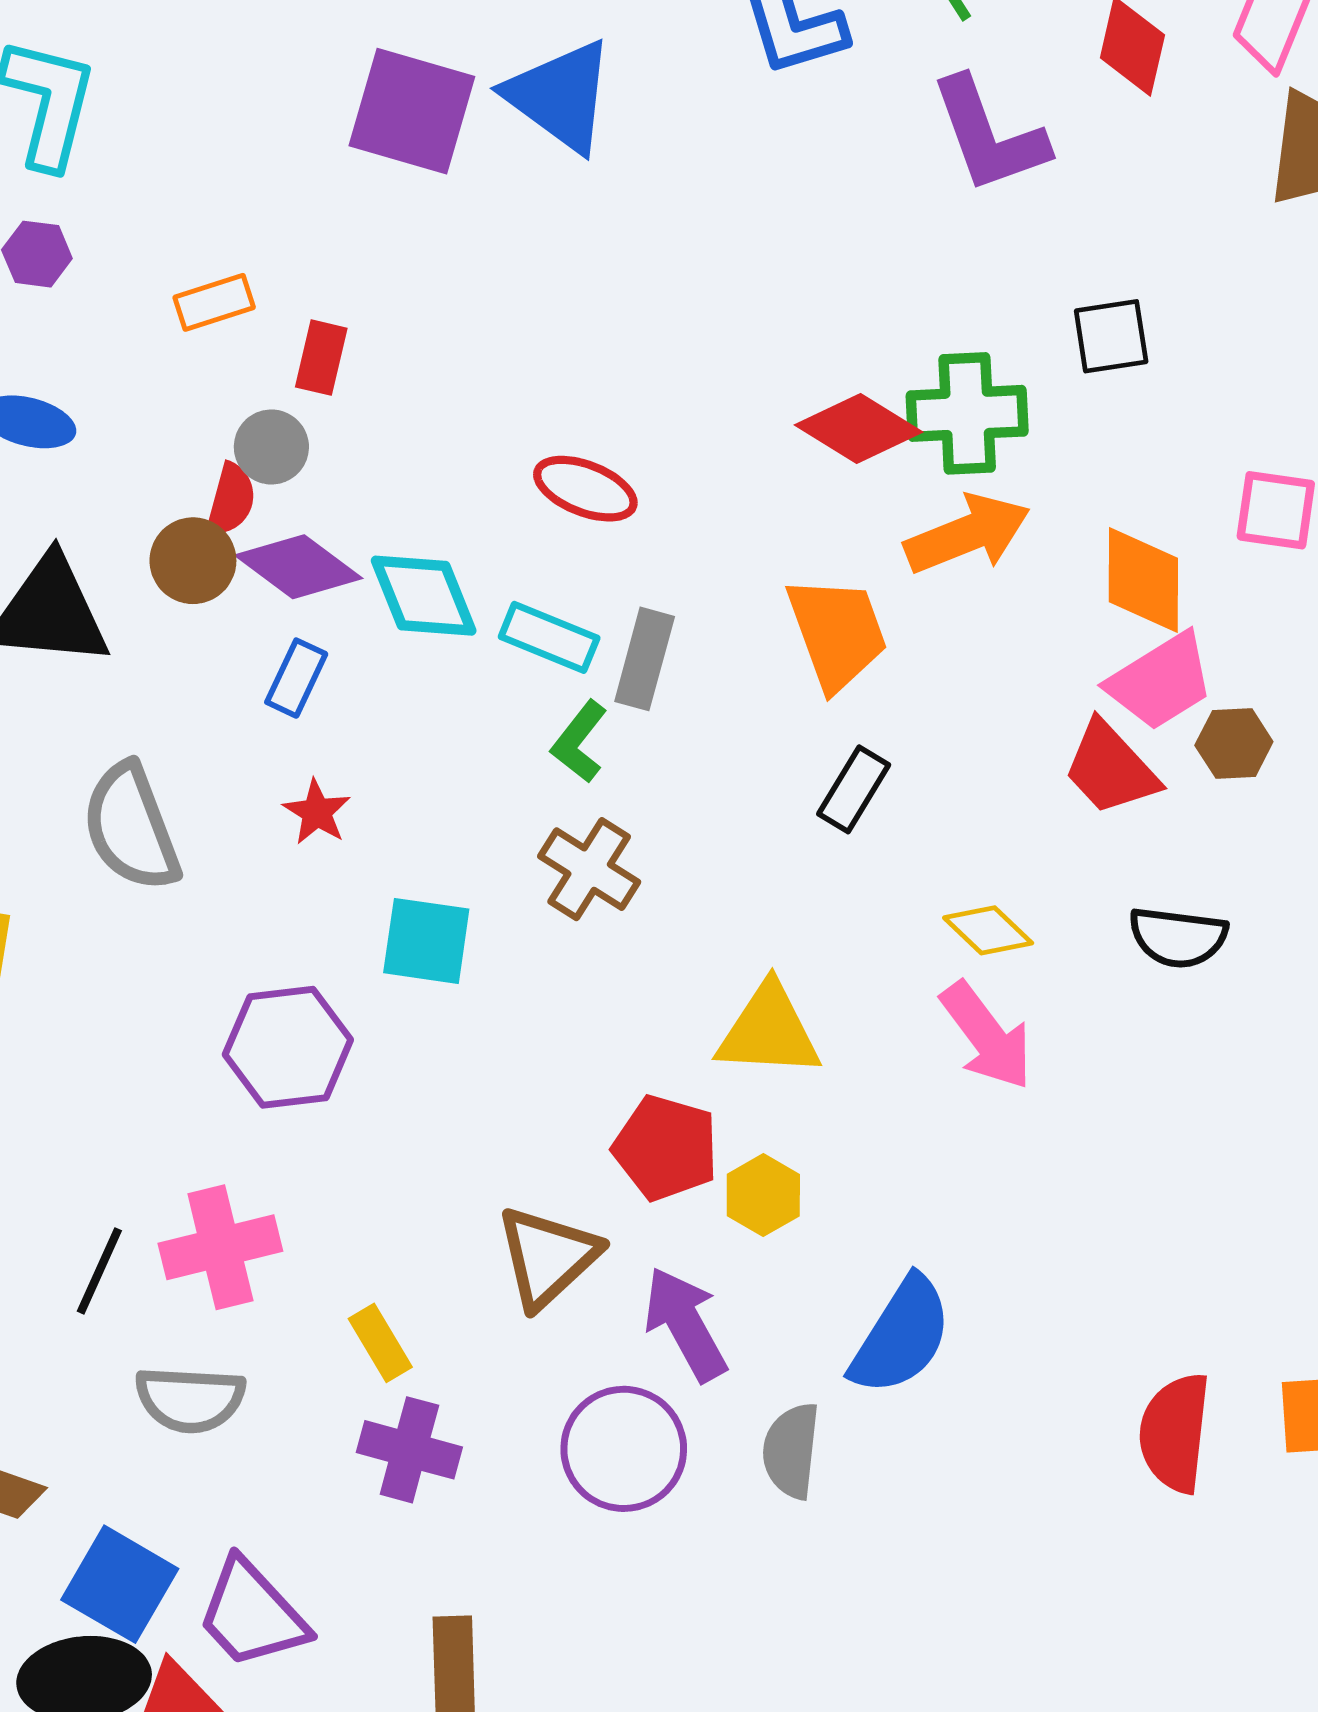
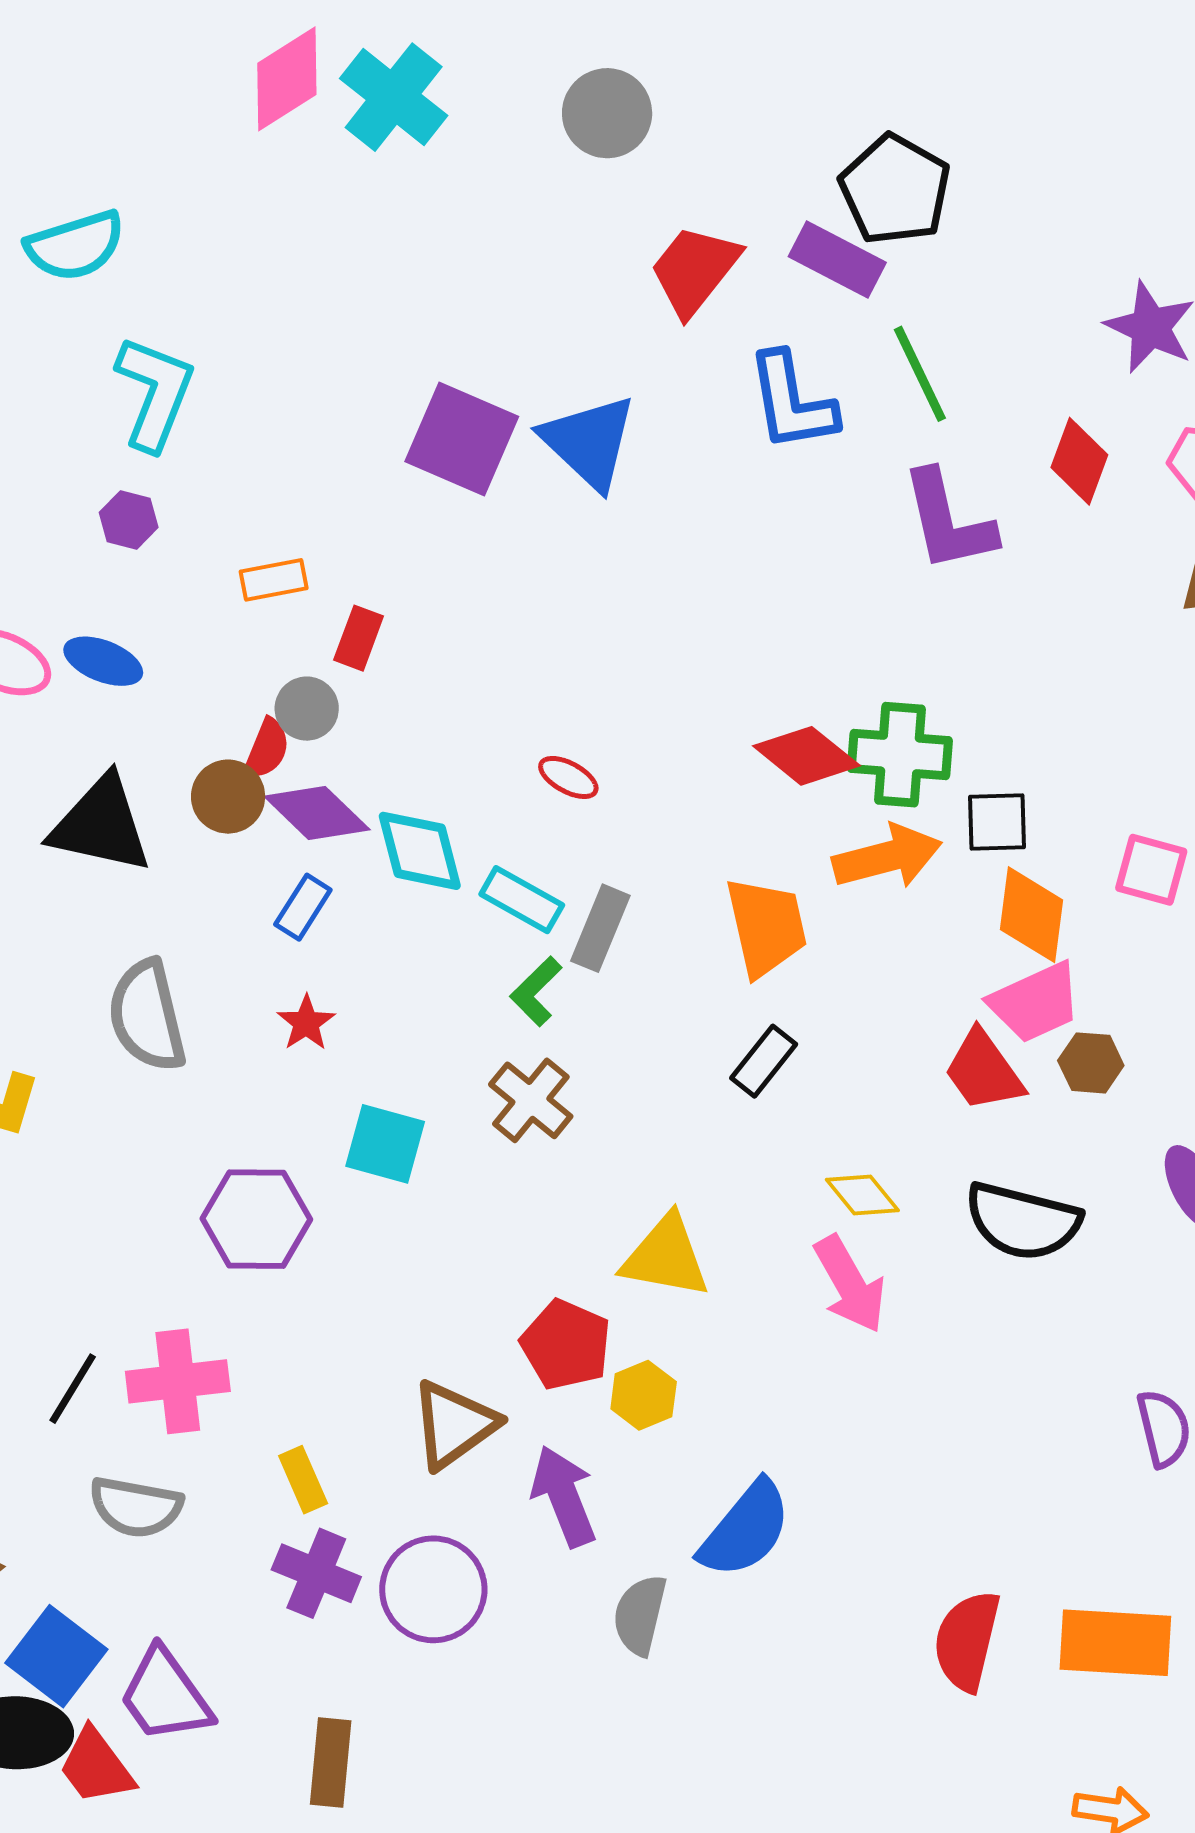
black square: (1111, 336) -> (997, 822), moved
red ellipse: (585, 489) -> (568, 777), size x0.7
black semicircle: (1178, 937) -> (1023, 1221), size x1.4
purple circle: (624, 1449) -> (433, 1589), moved

